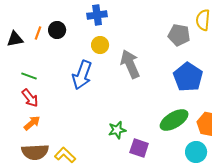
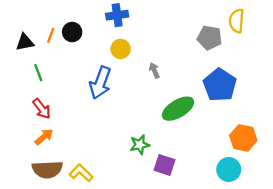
gray arrow: (130, 64) -> (154, 70), size x0.5
green line: (29, 76) -> (38, 73), moved, turned 49
green ellipse: (174, 120) -> (178, 109), moved

